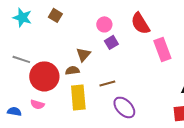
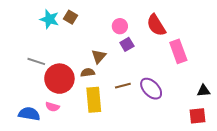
cyan star: (22, 17) -> (49, 19), moved
purple ellipse: (124, 107) -> (151, 89), moved
blue semicircle: (14, 111) -> (29, 114), size x1.5

